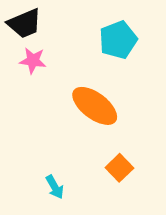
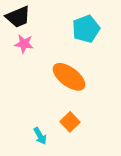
orange square: (119, 168) -> (70, 122), moved

